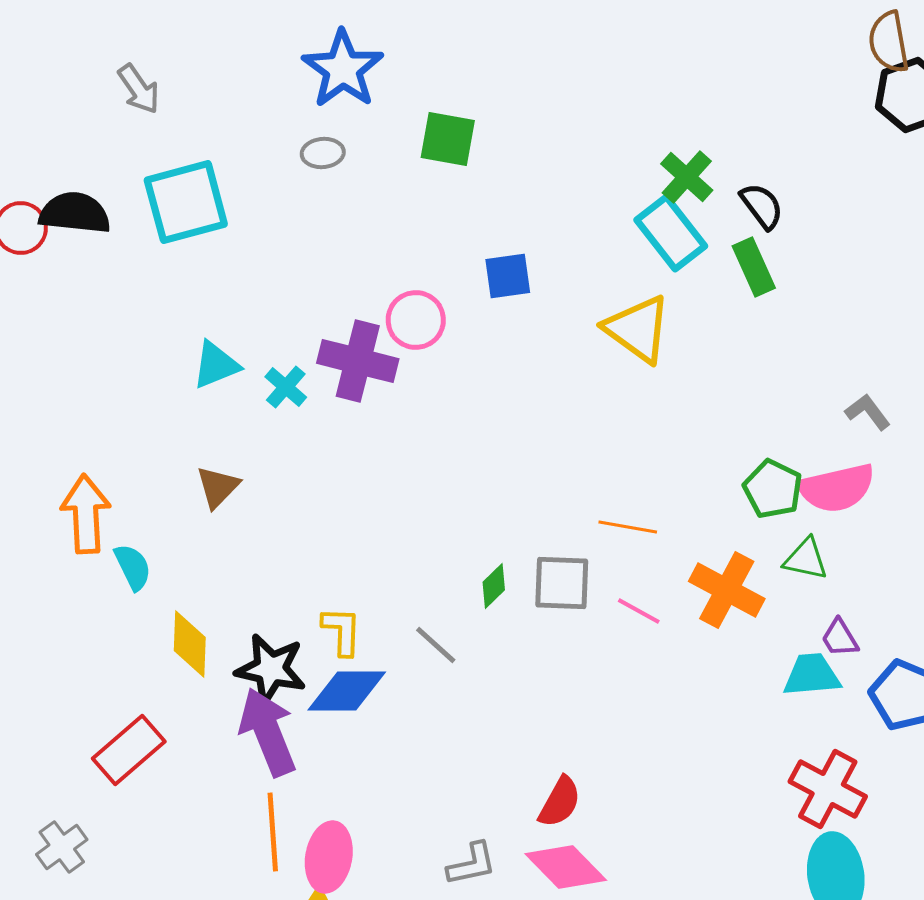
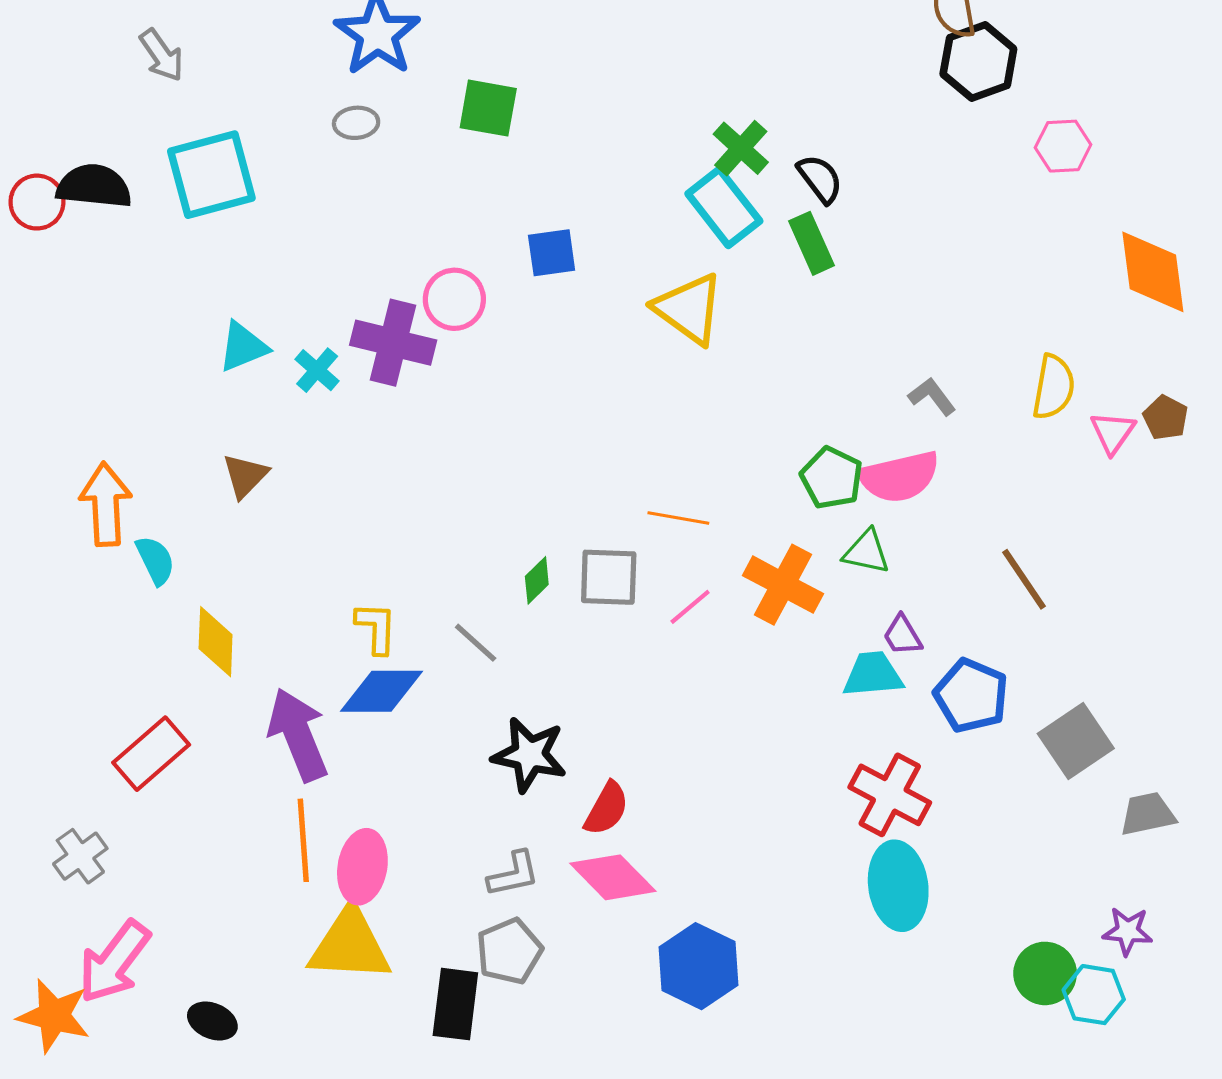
pink line: (639, 611) -> (690, 607), turned -69
black star: (271, 669) -> (529, 755), moved

